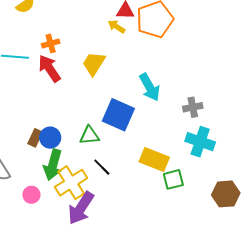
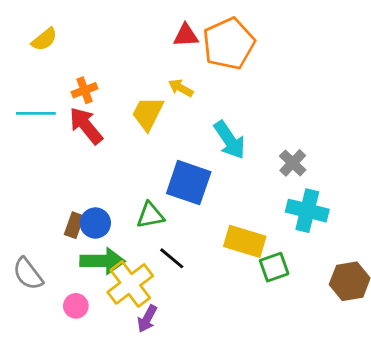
yellow arrow: (116, 27) -> (181, 88), moved
gray cross: (193, 107) -> (293, 163), turned -30
green arrow: (53, 165) -> (102, 261), turned -100
purple arrow: (81, 208) -> (147, 319), size x0.6

